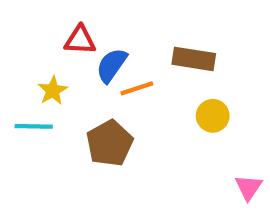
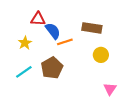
blue semicircle: (112, 65) -> (53, 31), turned 108
cyan line: (34, 126) -> (24, 72), moved, turned -36
pink triangle: (248, 187) -> (110, 89), moved

